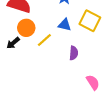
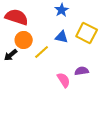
purple semicircle: (74, 53) -> (82, 71), moved, turned -104
pink semicircle: (93, 82) -> (64, 80), moved

